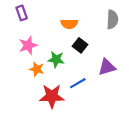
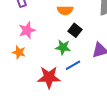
green star: (56, 59) -> (63, 47), moved
orange star: (37, 69) -> (19, 52), moved

